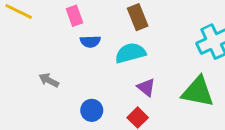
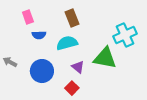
green triangle: (198, 92) -> (105, 58), moved
blue circle: (92, 110) -> (42, 71), moved, size x1.5

